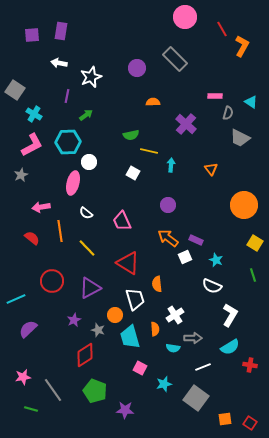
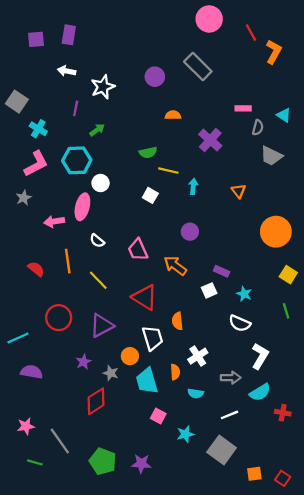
pink arrow: (41, 207) -> (54, 221), moved
orange arrow: (168, 238) -> (175, 266), moved
purple semicircle: (28, 329) -> (32, 372), turned 54
gray arrow: (193, 338) -> (231, 378), moved
green pentagon: (95, 391) -> (103, 461), moved

